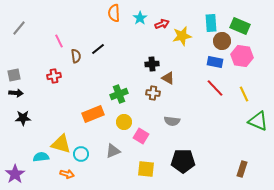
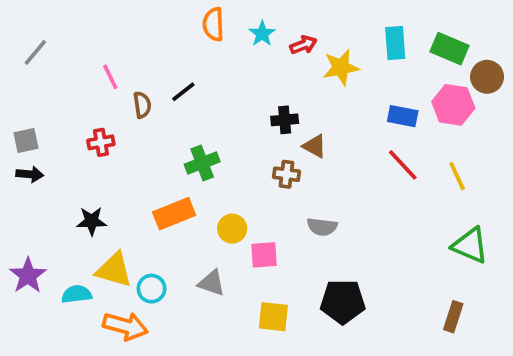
brown circle: (222, 41) -> (487, 77), moved
green cross: (119, 94) -> (202, 163), moved
black star: (23, 118) -> (92, 221), moved
green triangle: (258, 121) -> (470, 245), moved
pink square: (141, 136) -> (264, 255), turned -35
gray triangle: (113, 151) -> (212, 283), turned 42
purple star: (15, 174) -> (28, 275), moved
orange arrow: (67, 174) -> (125, 326), size x1.6

